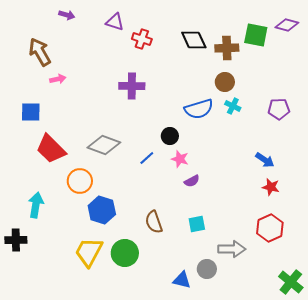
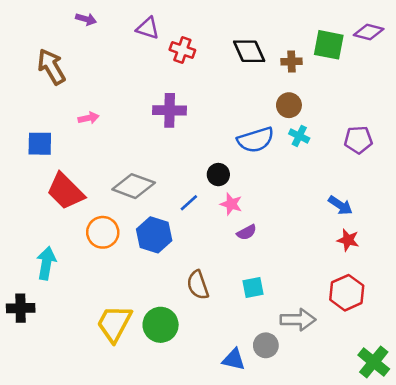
brown cross: (227, 48) -> (292, 62), size x0.7
pink arrow: (58, 79) -> (89, 118), moved
blue hexagon: (102, 210) -> (154, 235), moved

